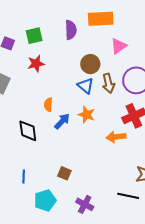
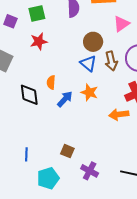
black diamond: (28, 131) -> (29, 95), moved
purple cross: (85, 204) -> (90, 171), moved

